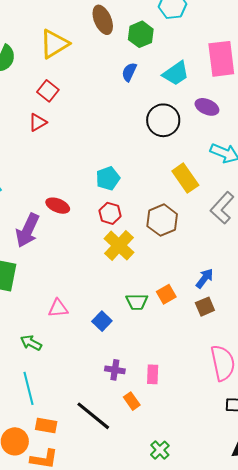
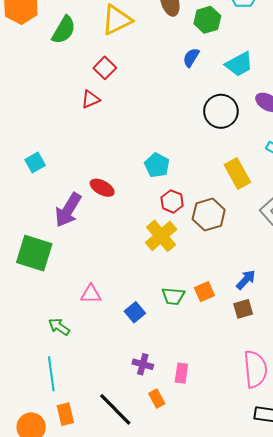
cyan pentagon: (108, 178) -> (157, 165), turned -30
red hexagon: (110, 213) -> (172, 201), moved
orange rectangle: (46, 426) -> (65, 414), turned 60

